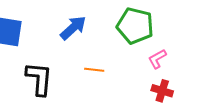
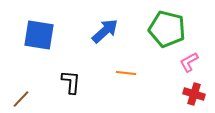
black L-shape: (39, 79) -> (71, 82), size x0.7

